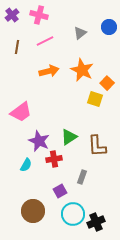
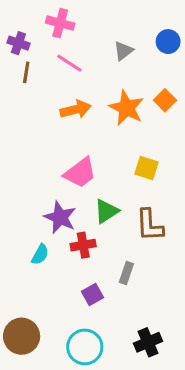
purple cross: (12, 15) -> (18, 43), moved, turned -32
pink line: (45, 41) -> (69, 63), turned 60
orange square: (107, 83) -> (165, 100), moved
yellow square: (95, 99) -> (146, 168), moved
pink trapezoid: (21, 112) -> (80, 173), moved
brown circle: (33, 211) -> (22, 336), moved
cyan circle: (73, 214) -> (85, 347), moved

